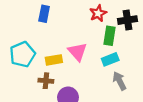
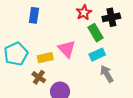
green rectangle: (110, 36) -> (95, 33), turned -36
brown cross: (46, 81) -> (39, 77), turned 32

